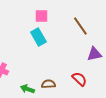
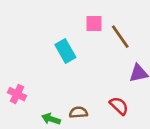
pink square: (41, 16) -> (94, 24), moved

